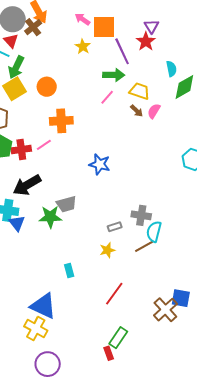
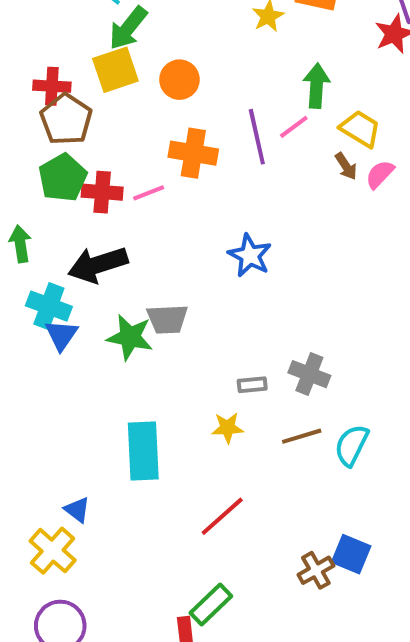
purple line: (122, 51) -> (257, 137), moved
green arrow: (114, 75) -> (316, 86), turned -100
cyan semicircle: (154, 232) -> (352, 445), moved
cyan rectangle: (69, 270) -> (143, 451), size x2.0
blue triangle: (43, 306) -> (77, 510), size x0.5
brown cross: (165, 310) -> (316, 570), size x0.7

